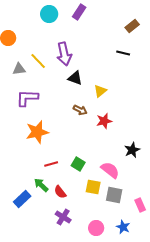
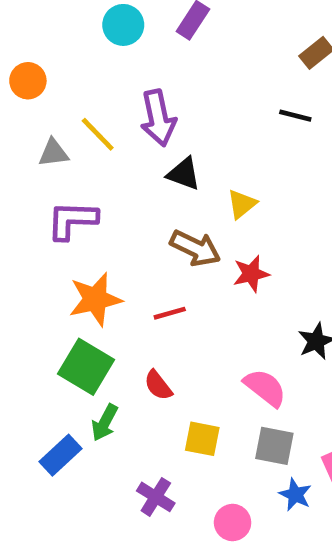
brown arrow: (80, 110) -> (195, 248), size x1.5
red line: (51, 164) -> (170, 313), moved
green square: (78, 164) -> (86, 367), moved, size x1.6
green arrow: (41, 185) -> (105, 423), turned -105
yellow square: (93, 187) -> (202, 439), moved
red semicircle: (60, 192) -> (158, 385), moved
blue star: (123, 227) -> (295, 495), moved

